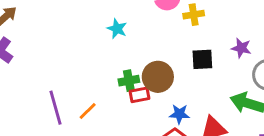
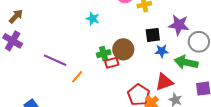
purple star: (241, 48) -> (179, 25), size x1.5
purple line: (56, 108) -> (55, 60), moved, turned -45
blue star: (179, 114) -> (162, 51), moved

